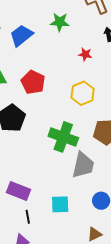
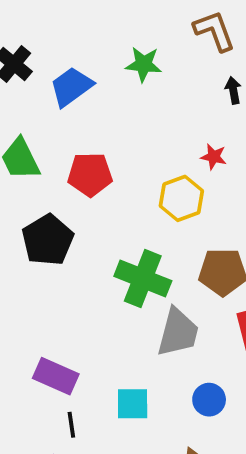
red star: (85, 54) -> (214, 157), moved
red pentagon: (33, 82) -> (90, 174), turned -30

